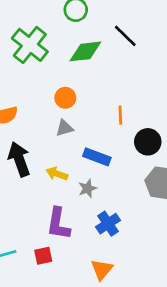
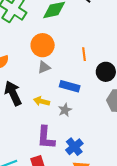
orange circle: (65, 98) -> (43, 45), size x1.5
blue cross: (108, 224) -> (74, 147), moved

